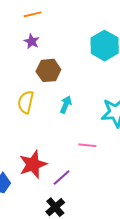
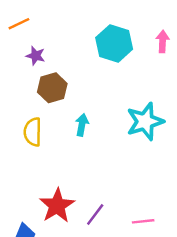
purple star: (32, 41) -> (36, 56), moved
pink line: (87, 145) -> (143, 221), moved

